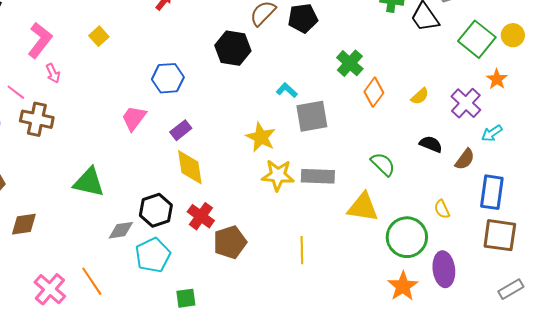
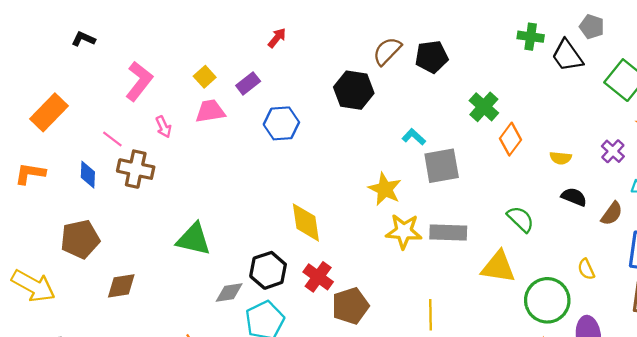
pink arrow: (53, 73) -> (164, 127), moved
yellow semicircle: (420, 96) -> (561, 158), moved, turned 48
purple cross: (466, 103) -> (613, 151), size x0.7
pink trapezoid: (134, 118) -> (210, 111), moved, turned 44
purple rectangle: (181, 130) -> (248, 83), moved

